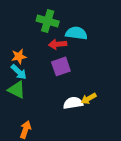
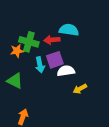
green cross: (48, 21) -> (29, 42), moved
cyan arrow: (19, 72) -> (40, 65), moved, turned 35
white semicircle: (73, 103) -> (66, 71), moved

